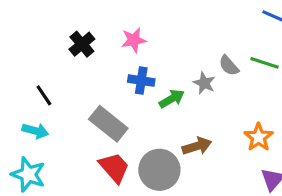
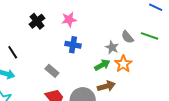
green arrow: (172, 99) -> (102, 65), moved
gray rectangle: (108, 124) -> (52, 71), size x0.6
orange star: (259, 137) -> (123, 64), moved

